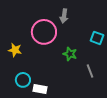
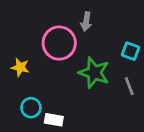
green star: (70, 54) -> (94, 73), size x1.6
gray line: (90, 71) -> (129, 86), moved

